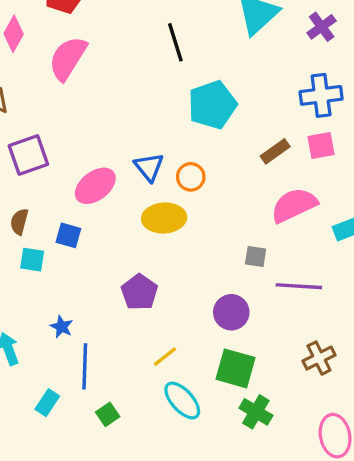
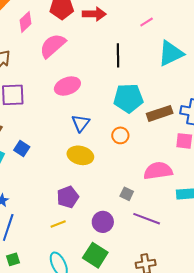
brown rectangle: (275, 151) -> (160, 113), moved, size x1.4
orange circle: (191, 177) -> (120, 135), moved
pink ellipse: (95, 186) -> (67, 86), moved
purple pentagon: (139, 292) -> (68, 197), moved
yellow line: (165, 357) -> (58, 224), moved

